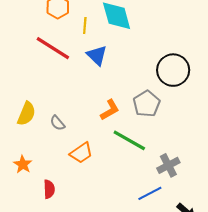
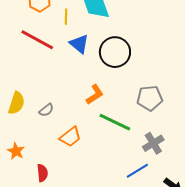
black circle: (173, 70) -> (115, 52), moved
gray pentagon: (147, 104) -> (150, 98), moved, turned 30
gray semicircle: (58, 123) -> (46, 110), turned -84

